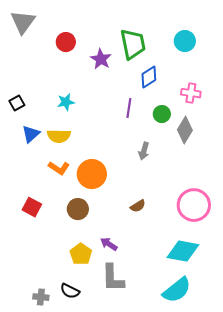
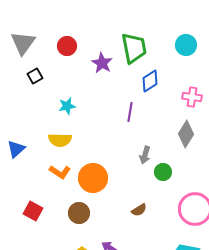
gray triangle: (23, 22) -> (23, 43), moved
black square: (17, 103) -> (35, 76), moved
green circle: (162, 114) -> (163, 172), moved
blue triangle: (31, 134) -> (16, 149), moved

